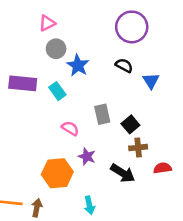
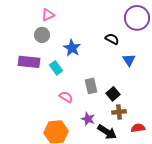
purple circle: (132, 27) -> (137, 18), moved
gray circle: (56, 49) -> (42, 35), moved
black semicircle: (124, 65) -> (112, 39), moved
purple star: (87, 156) -> (88, 119), moved

